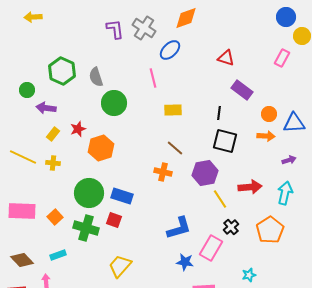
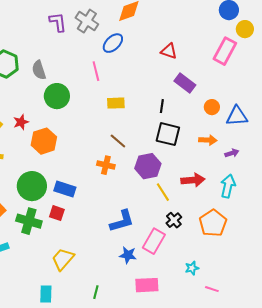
pink rectangle: (282, 58) -> (225, 51), size x1.5
orange arrow: (266, 136) -> (208, 140), moved

